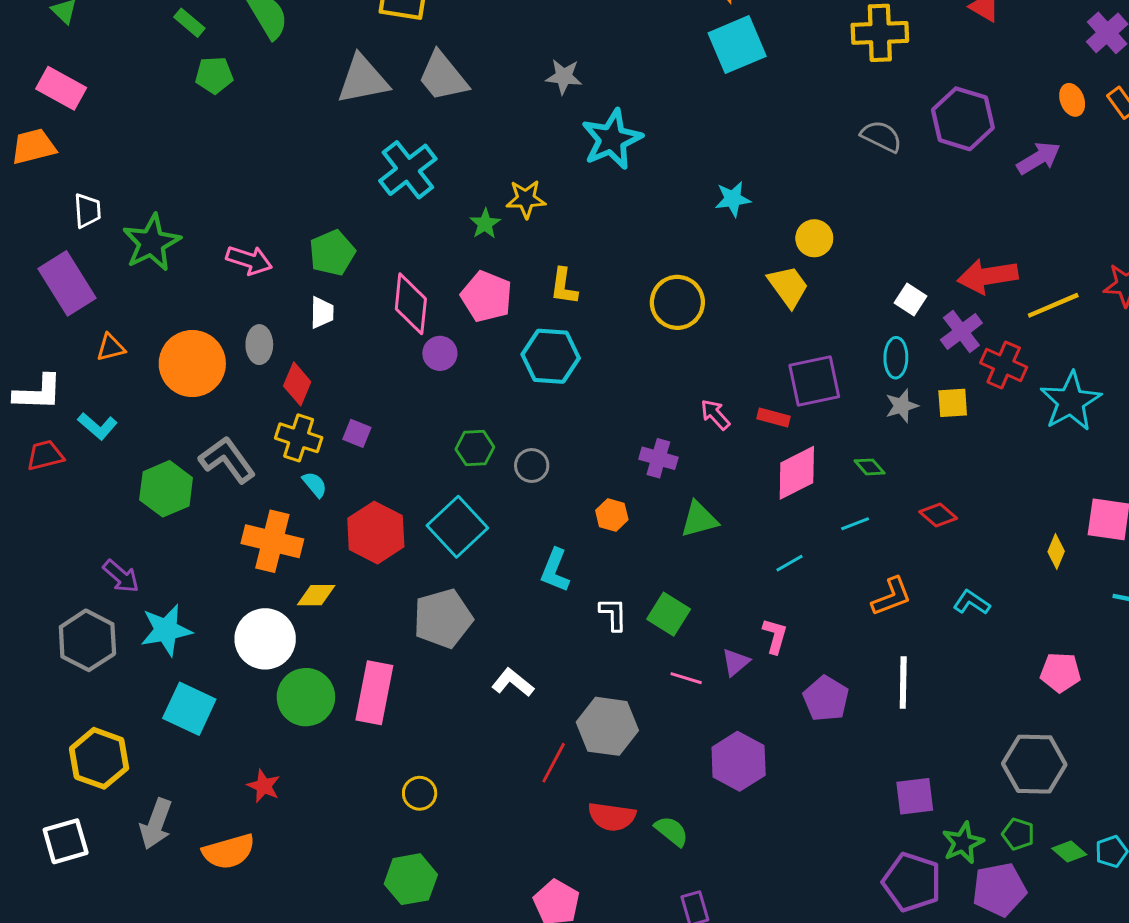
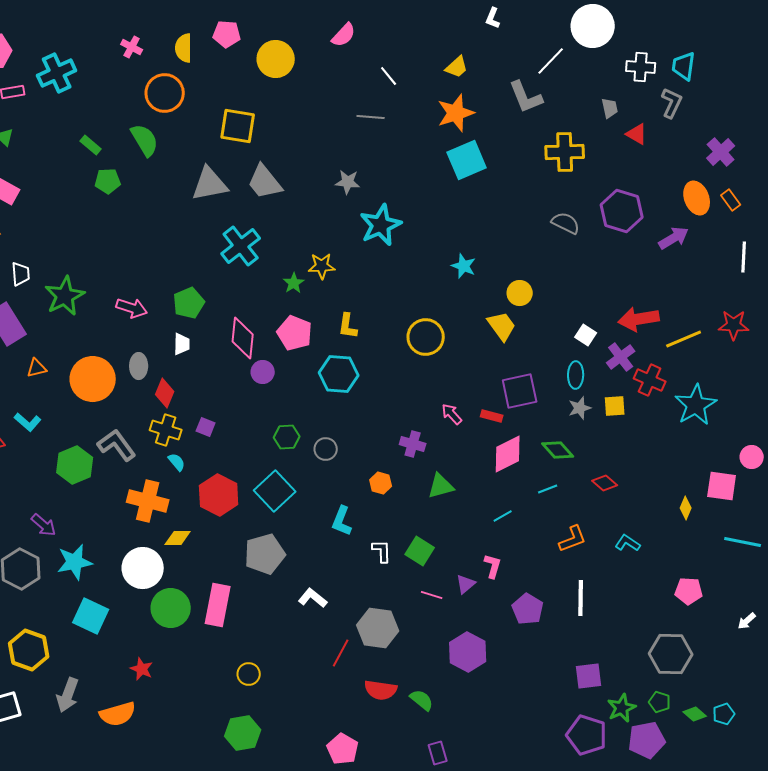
orange ellipse: (1072, 100) -> (697, 198), size x1.5
cyan star: (733, 199) -> (464, 266), turned 30
green diamond: (870, 467) -> (558, 450), size x1.5

